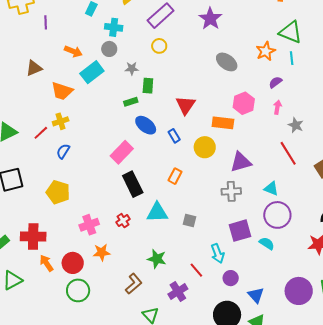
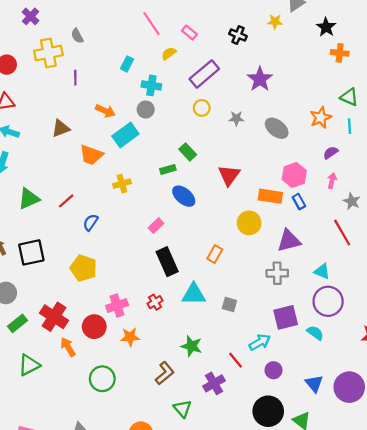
green triangle: (291, 32) -> (349, 97), size x0.7
gray star: (132, 68) -> (236, 118), moved
green rectangle: (148, 86) -> (188, 152), turned -49
yellow cross: (61, 121) -> (122, 184), moved
blue rectangle: (174, 136) -> (299, 202), moved
pink rectangle: (122, 152) -> (156, 226), size x0.6
red cross: (33, 236) -> (54, 317), turned 30
cyan arrow: (218, 253) -> (260, 342), turned -102
red circle: (73, 263) -> (94, 327), moved
blue triangle: (256, 295) -> (314, 383), moved

